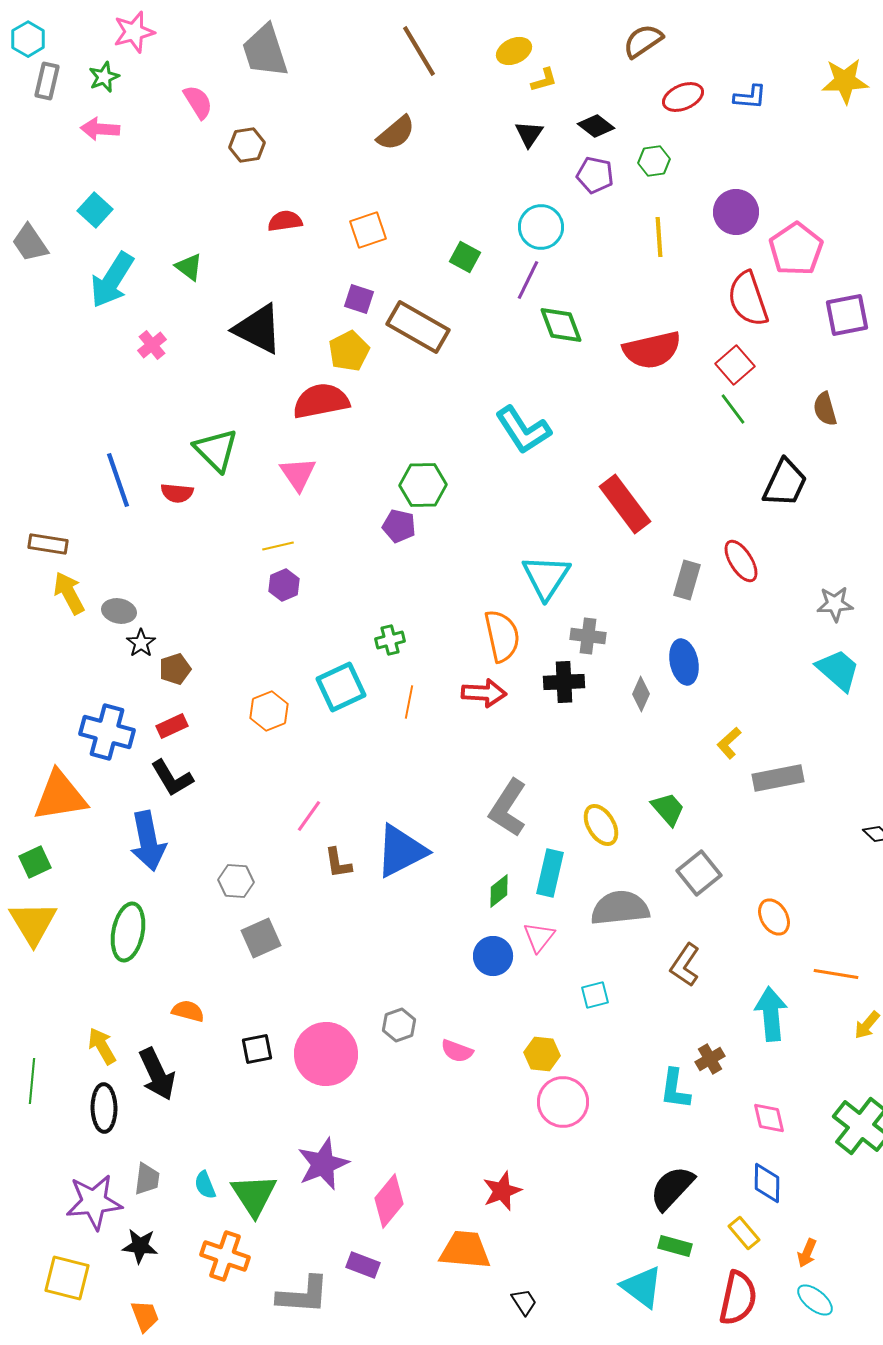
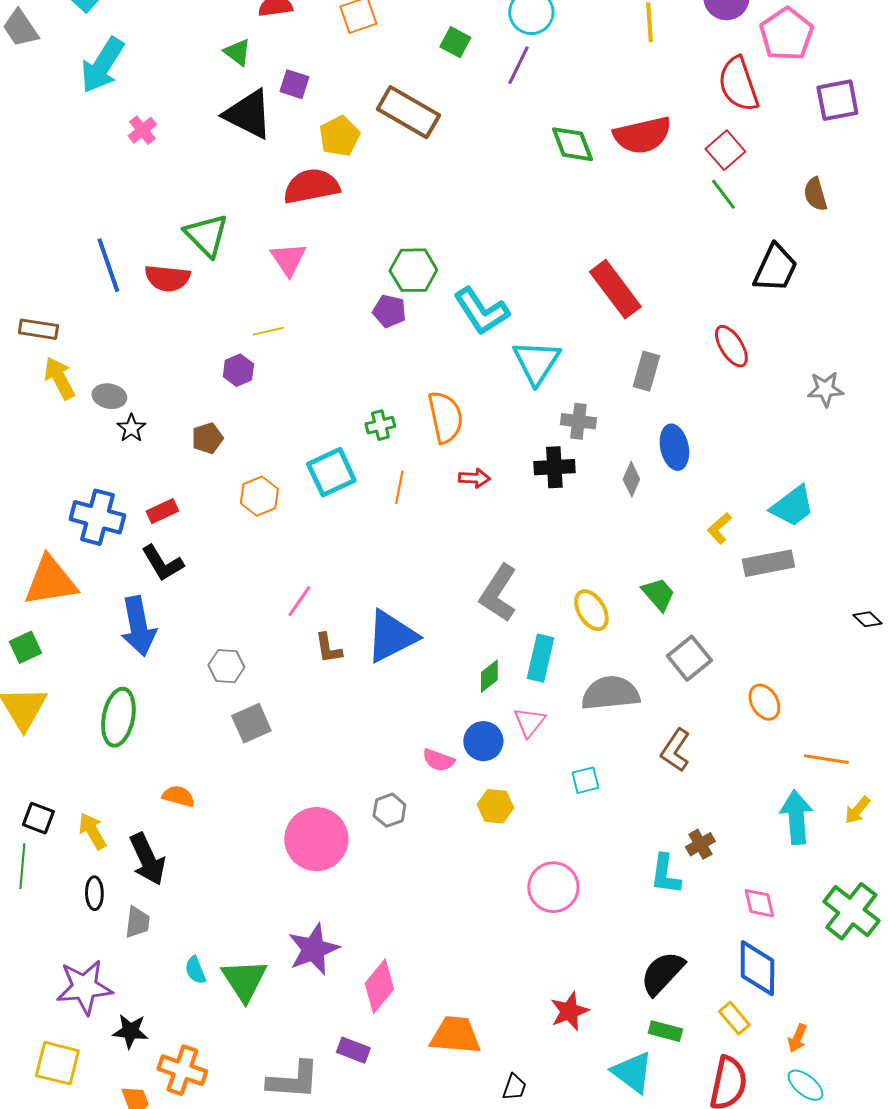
green triangle: (189, 267) -> (237, 52), moved
purple square: (359, 299) -> (294, 84), moved
green diamond: (561, 325) -> (572, 144), moved
cyan L-shape: (523, 430) -> (481, 311), moved
red semicircle: (177, 493) -> (167, 278), size x1.4
gray rectangle: (687, 580) -> (646, 371), moved
purple hexagon: (284, 585) -> (238, 370), moved
orange semicircle: (502, 636) -> (445, 417), moved
brown pentagon: (175, 669) -> (207, 438), moved
cyan trapezoid: (838, 670) -> (792, 506), moved, turned 102
red arrow: (484, 693) -> (474, 478), size x0.7
cyan arrow: (771, 1014) -> (796, 817), moved
black square: (257, 1049) -> (38, 818), moved, turned 32
pink semicircle: (457, 1051) -> (438, 760), moved
yellow hexagon: (542, 1054) -> (495, 806), moved
black ellipse: (104, 1108) -> (94, 893), size x0.7
gray trapezoid: (147, 1179) -> (137, 922), moved
blue diamond: (767, 1183) -> (757, 968), size x1.4
red star: (502, 1191) -> (569, 1011), moved
orange cross: (225, 1256) -> (182, 1070), moved
black trapezoid: (524, 1302) -> (514, 1087), turned 52

